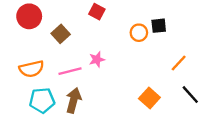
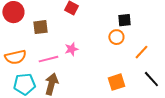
orange circle: (139, 33) -> (116, 37), moved
brown square: (61, 34) -> (40, 27), turned 35
orange square: (149, 98) -> (116, 82), turned 30

